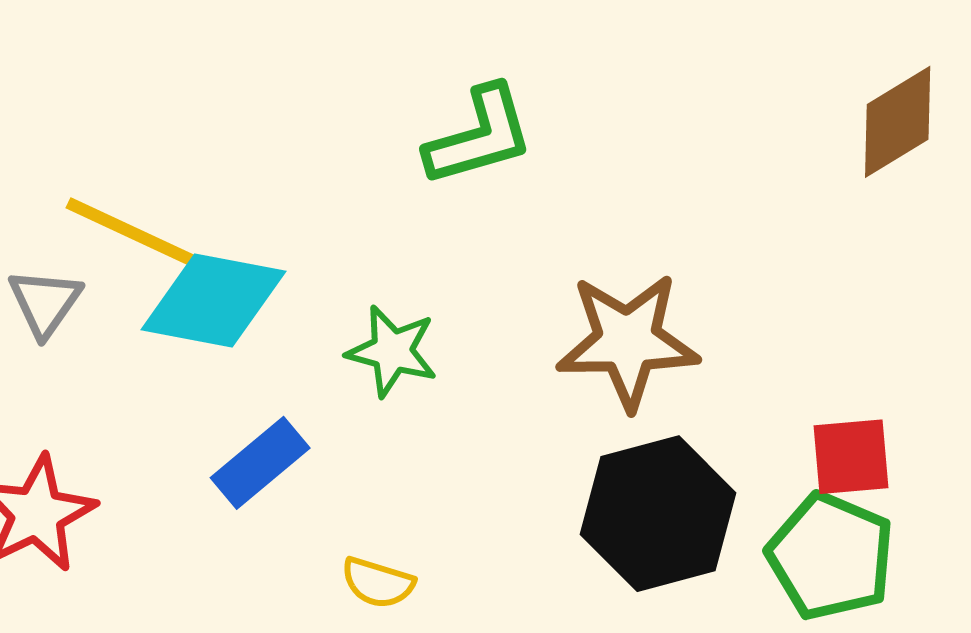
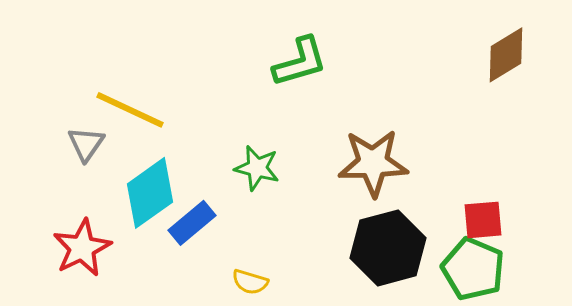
cyan diamond: (213, 300) -> (150, 193), moved, turned -46

